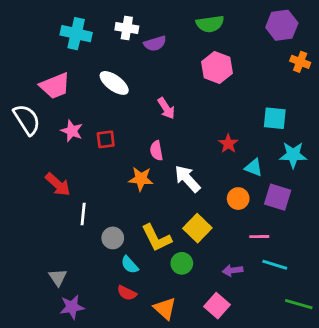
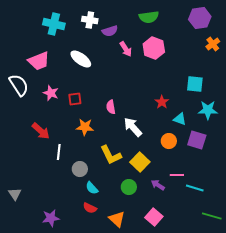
orange cross: (300, 62) -> (213, 44), turned 32
pink arrow: (166, 108) -> (126, 49), moved
orange star: (141, 179) -> (85, 127), moved
pink line: (259, 237) -> (177, 175), moved
yellow L-shape: (156, 238) -> (111, 155), moved
purple arrow: (233, 270) -> (158, 185), moved, turned 40
gray triangle: (58, 277) -> (15, 194), moved

